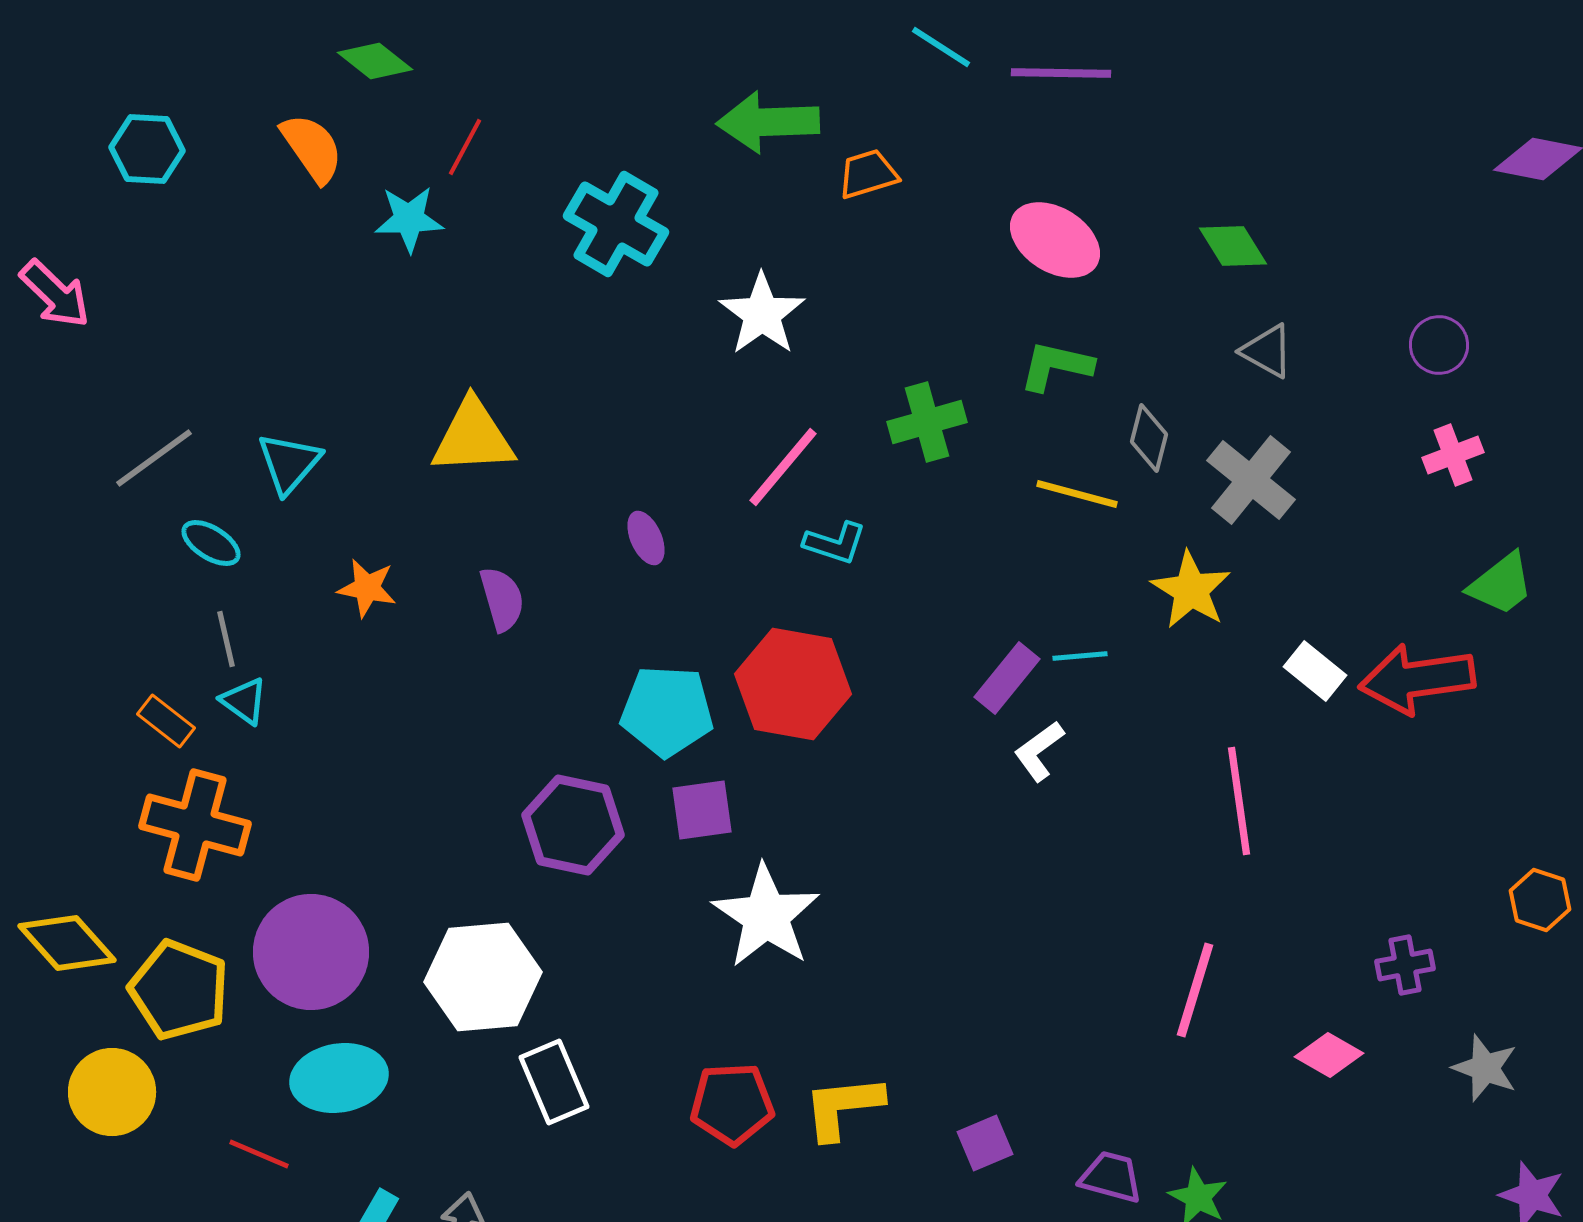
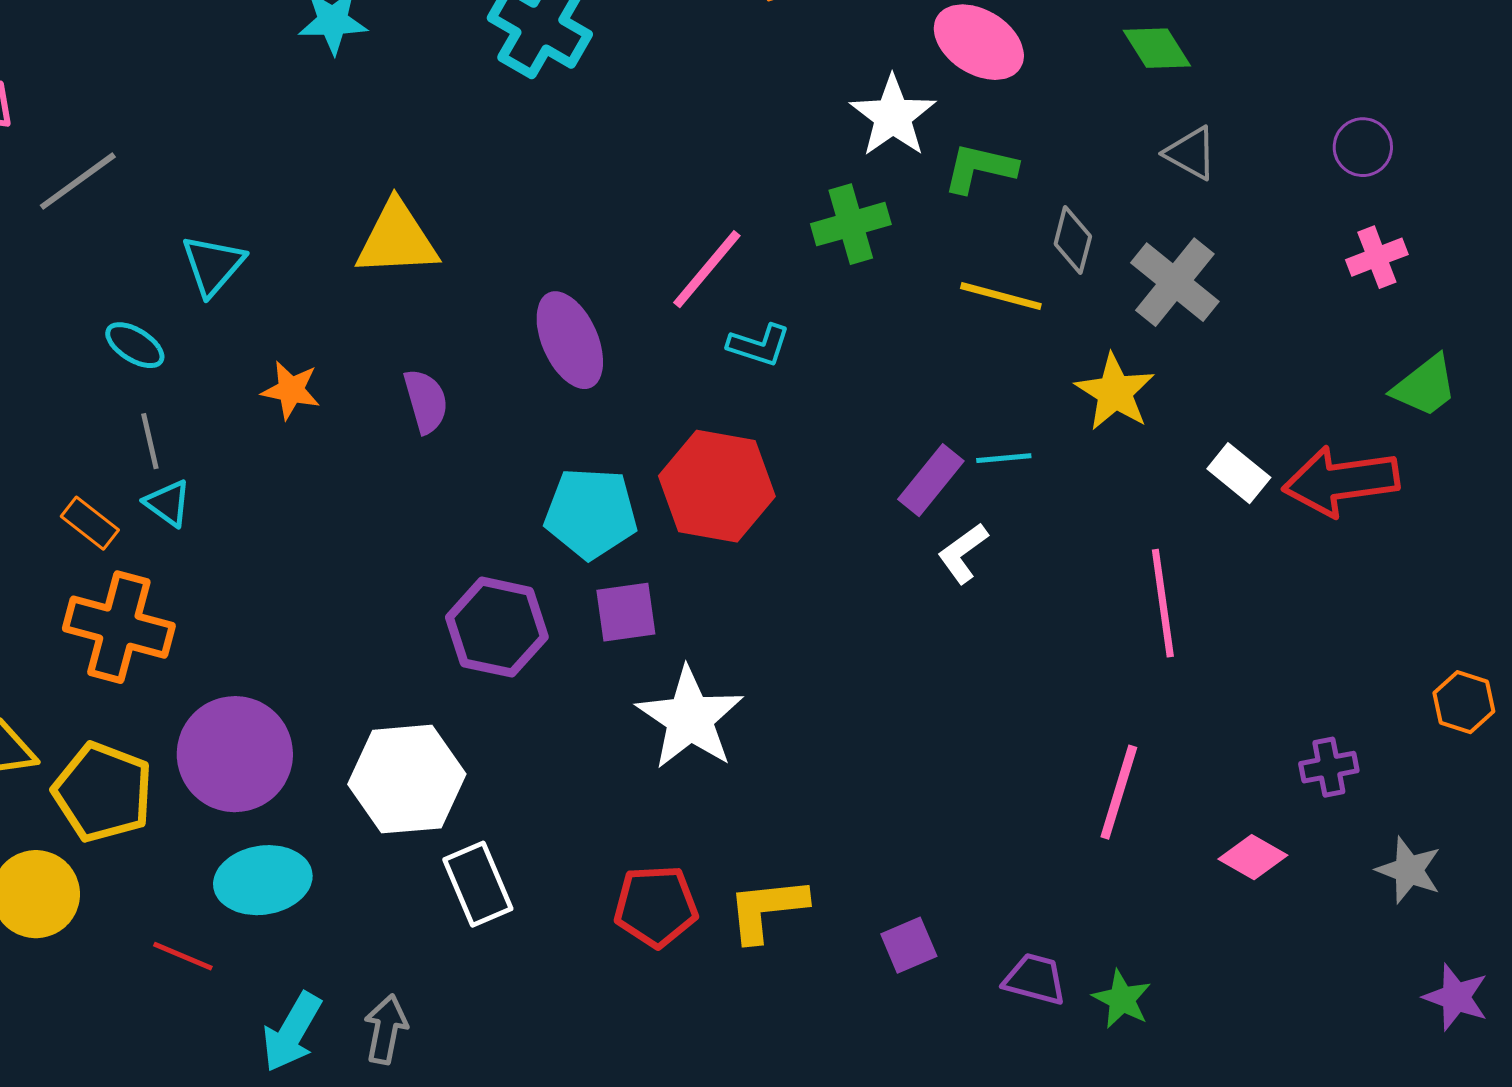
white star: (762, 314) -> (893, 116), moved
gray line: (154, 458) -> (78, 181), moved
purple ellipse: (646, 538) -> (570, 340), size x1.8

